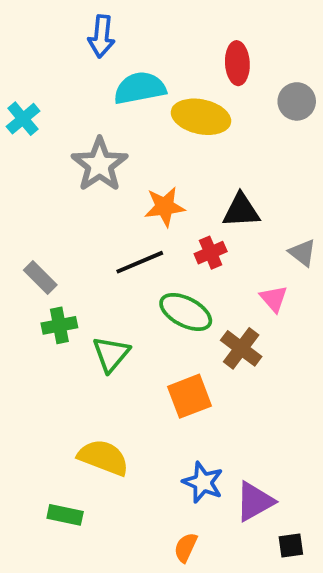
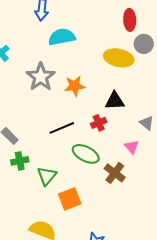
red ellipse: (237, 63) -> (130, 20), moved
yellow ellipse: (201, 117) -> (119, 58), moved
orange star: (165, 207) -> (75, 86), moved
orange square: (190, 396) -> (70, 199), moved

